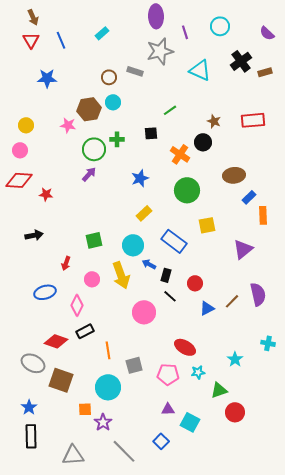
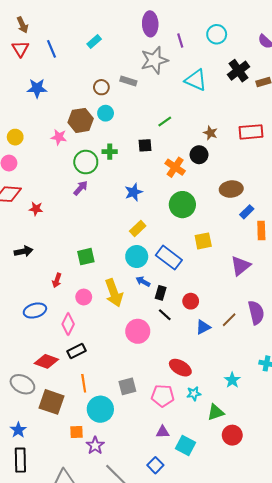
cyan circle: (133, 245) -> (137, 257), moved
orange line: (108, 350) -> (84, 383), moved

